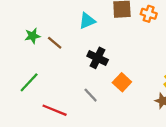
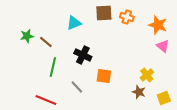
green line: (29, 82) -> (53, 67), moved, turned -30
orange square: (122, 82) -> (104, 76), turned -35

